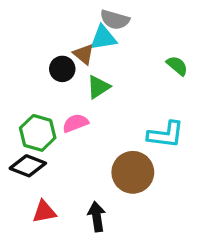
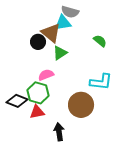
brown triangle: (84, 54) -> (51, 33), size x1.5
green semicircle: (177, 66) -> (100, 41), moved
green hexagon: (38, 133) -> (38, 93), moved
red triangle: (44, 212) -> (37, 112), moved

